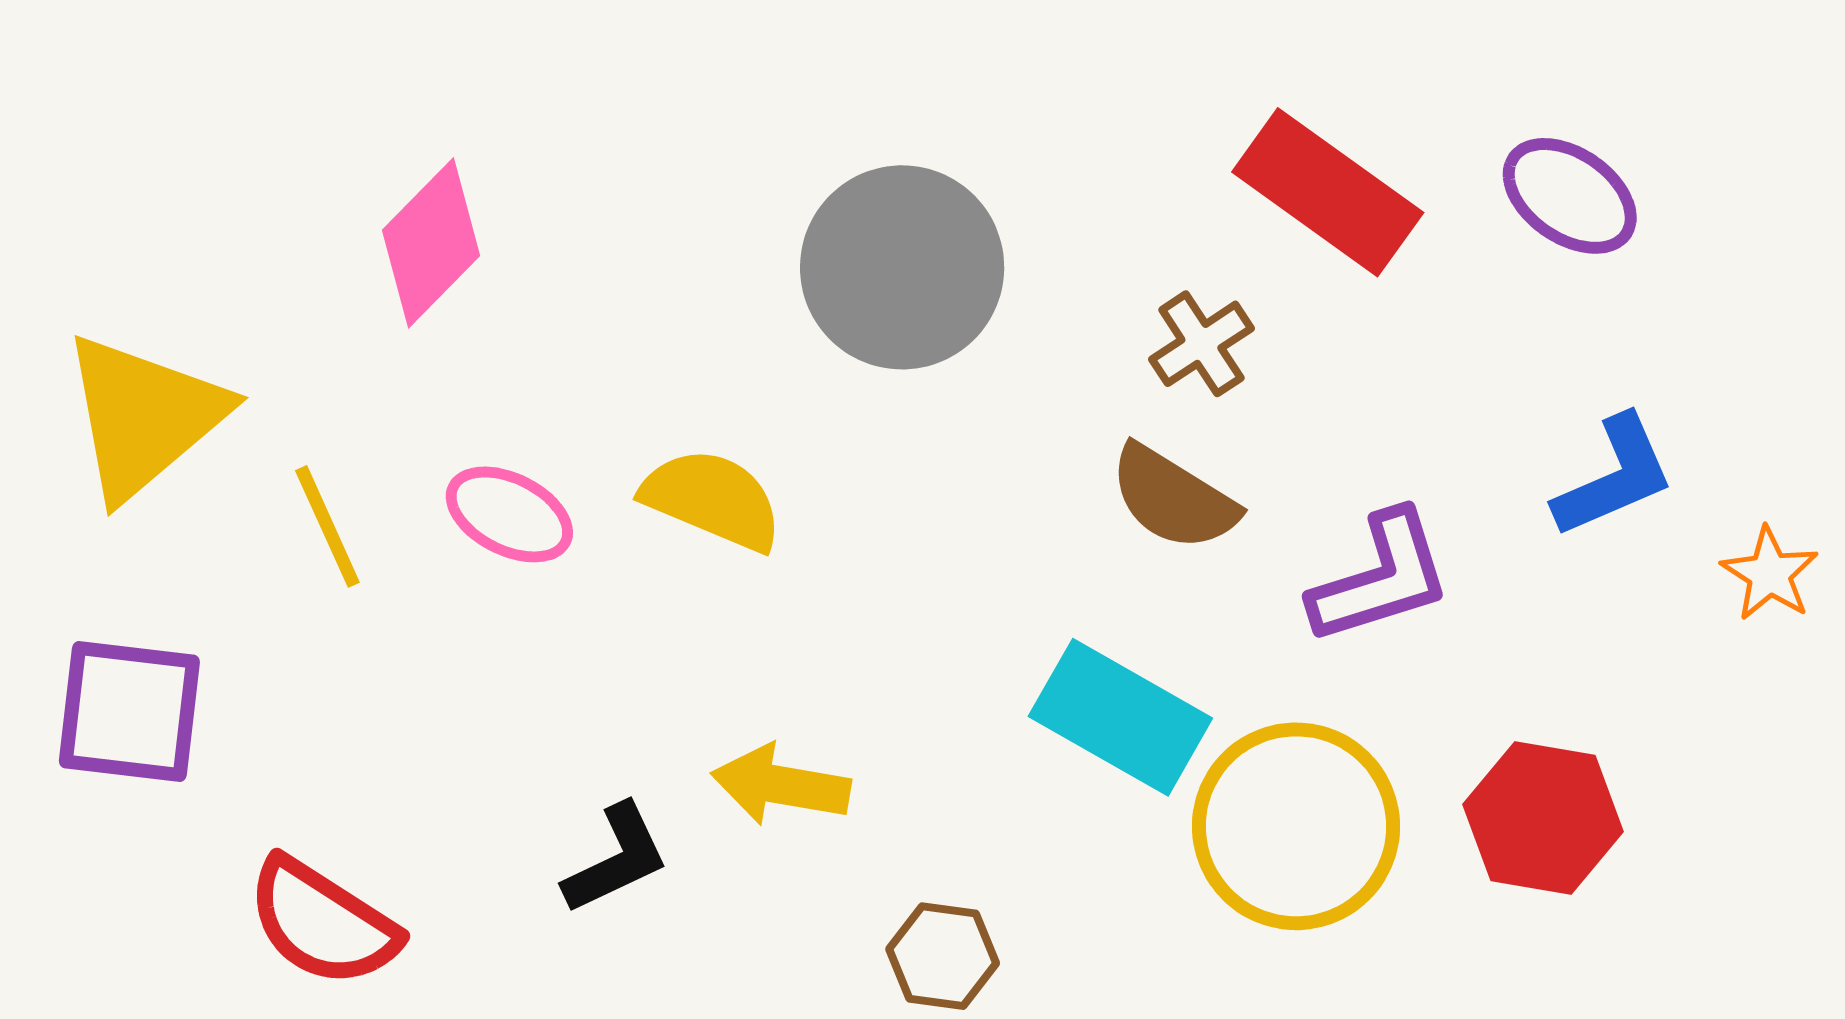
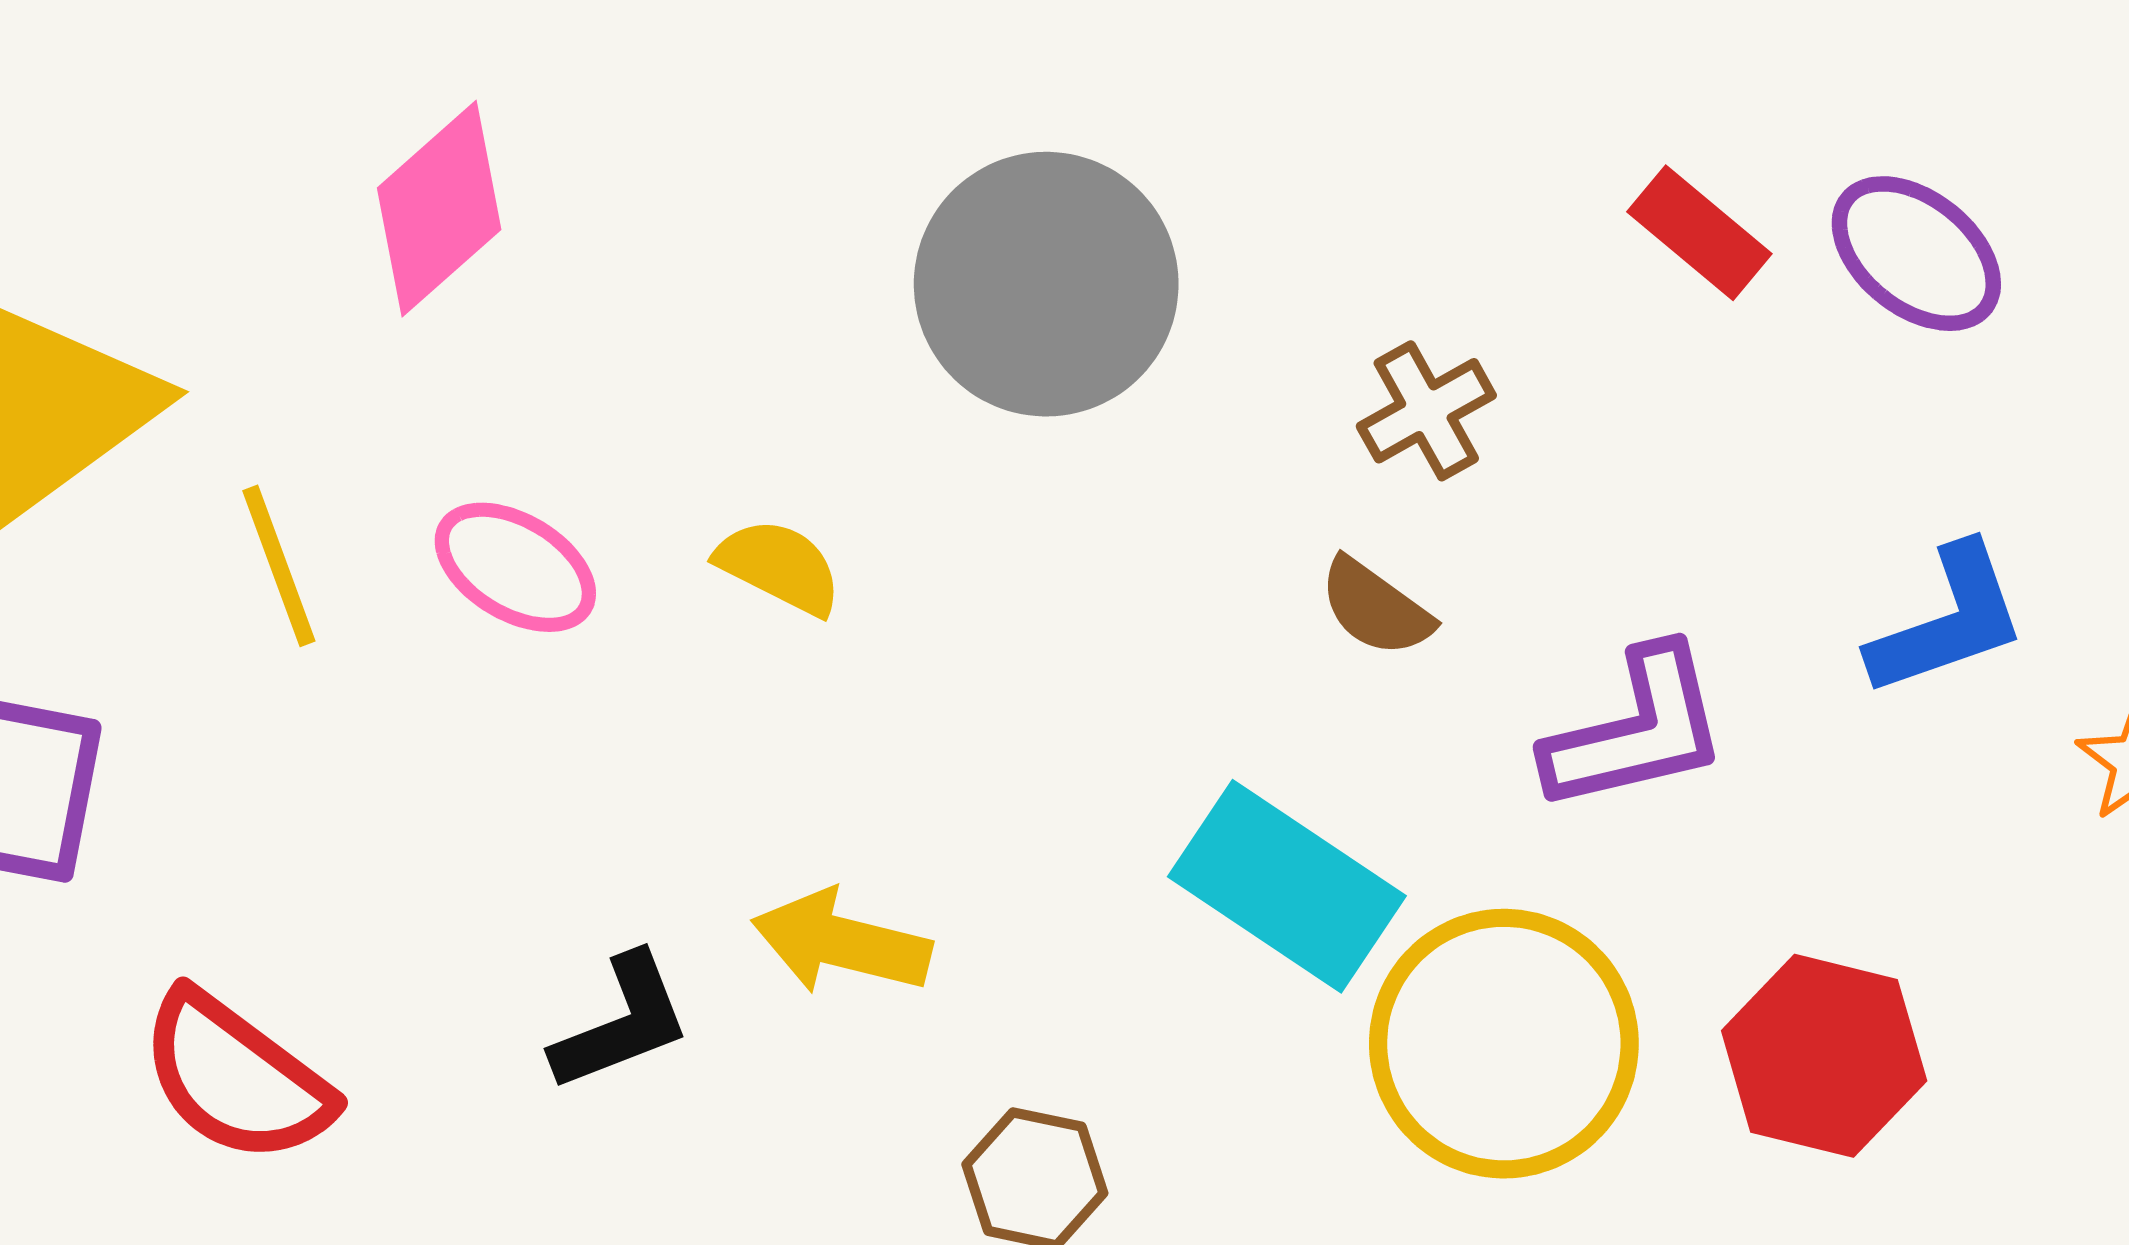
red rectangle: (1328, 192) -> (1699, 233), moved, size x0.6
brown semicircle: (1173, 498) -> (1376, 608), size x0.7
yellow semicircle: (712, 499) -> (779, 567), size x0.7

